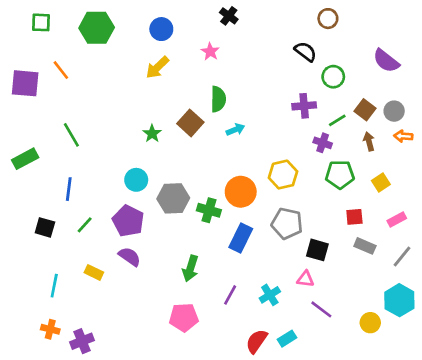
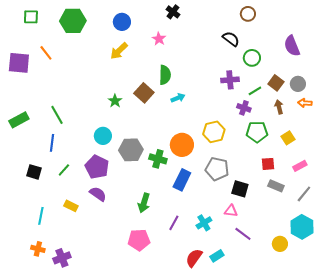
purple semicircle: (386, 61) -> (292, 46), turned 30
green line: (71, 135) -> (57, 115), moved

